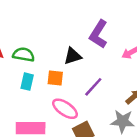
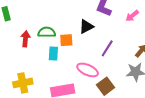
orange square: (55, 78) -> (66, 40), moved

